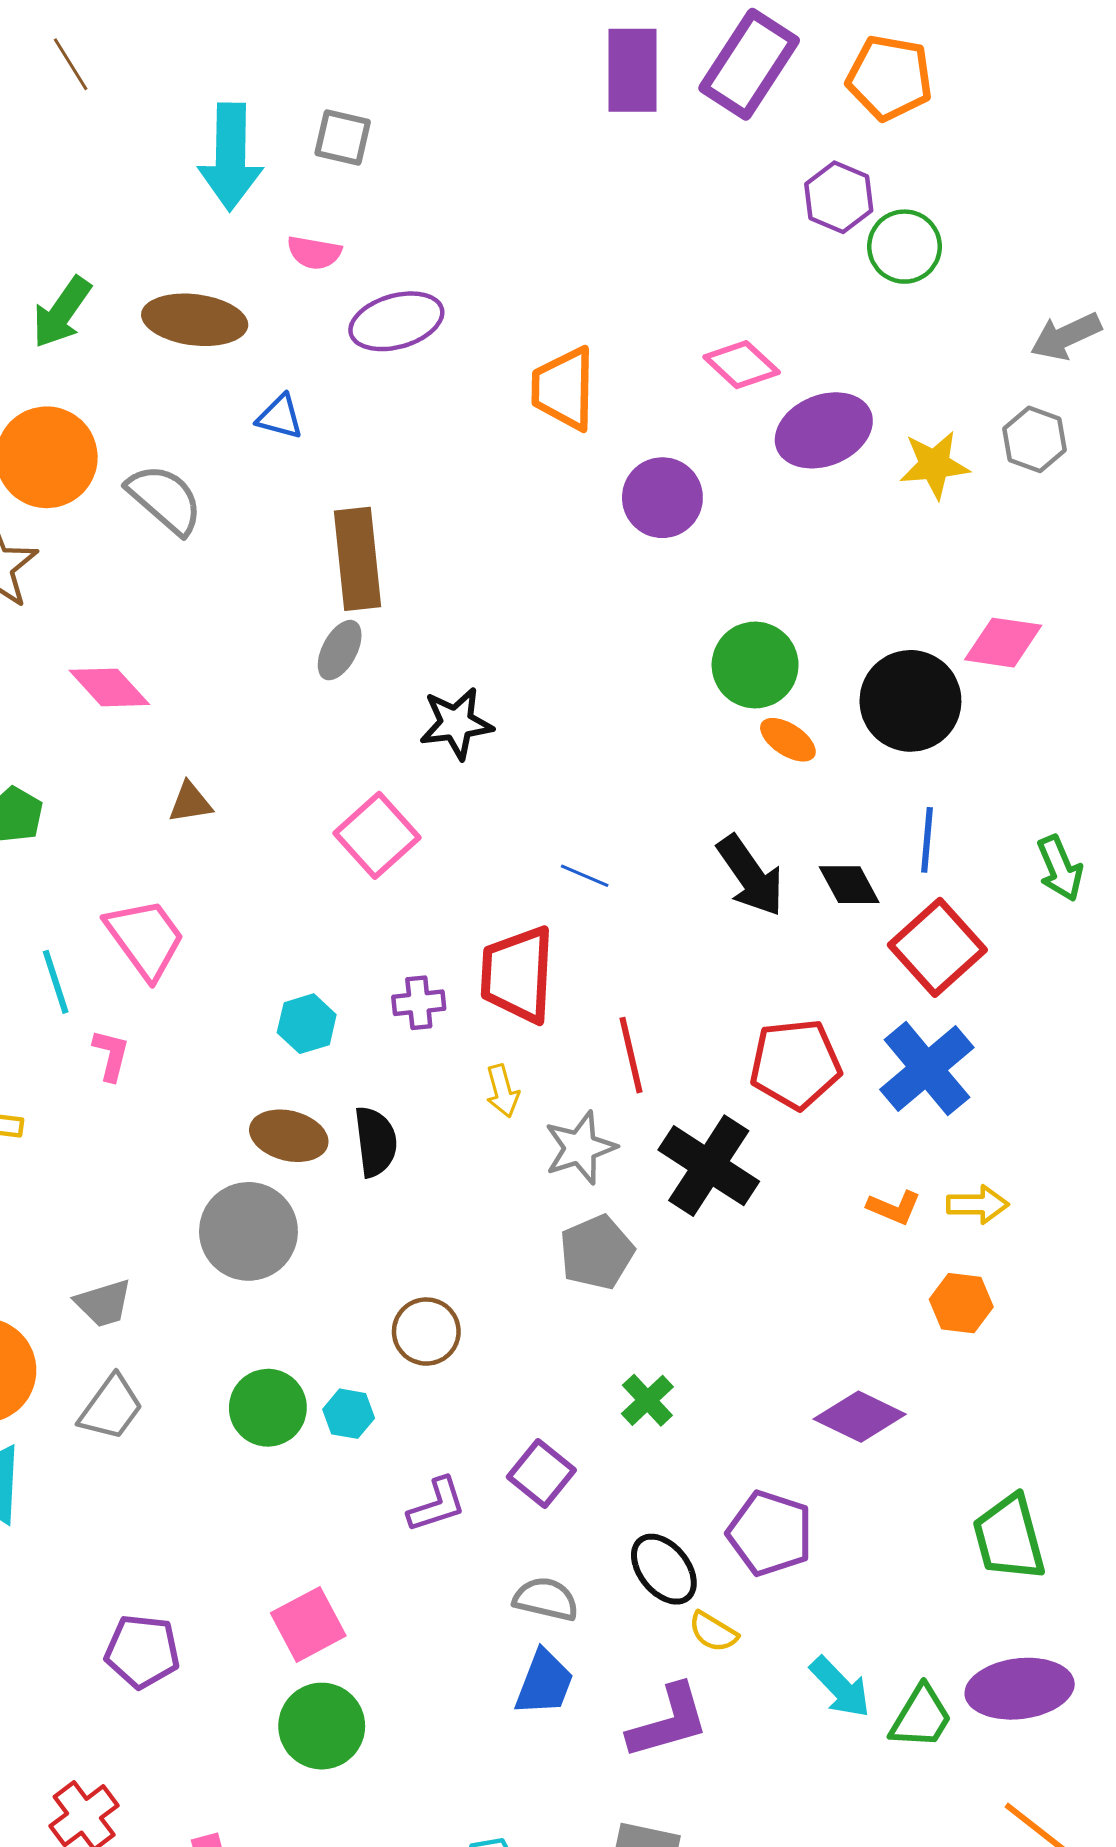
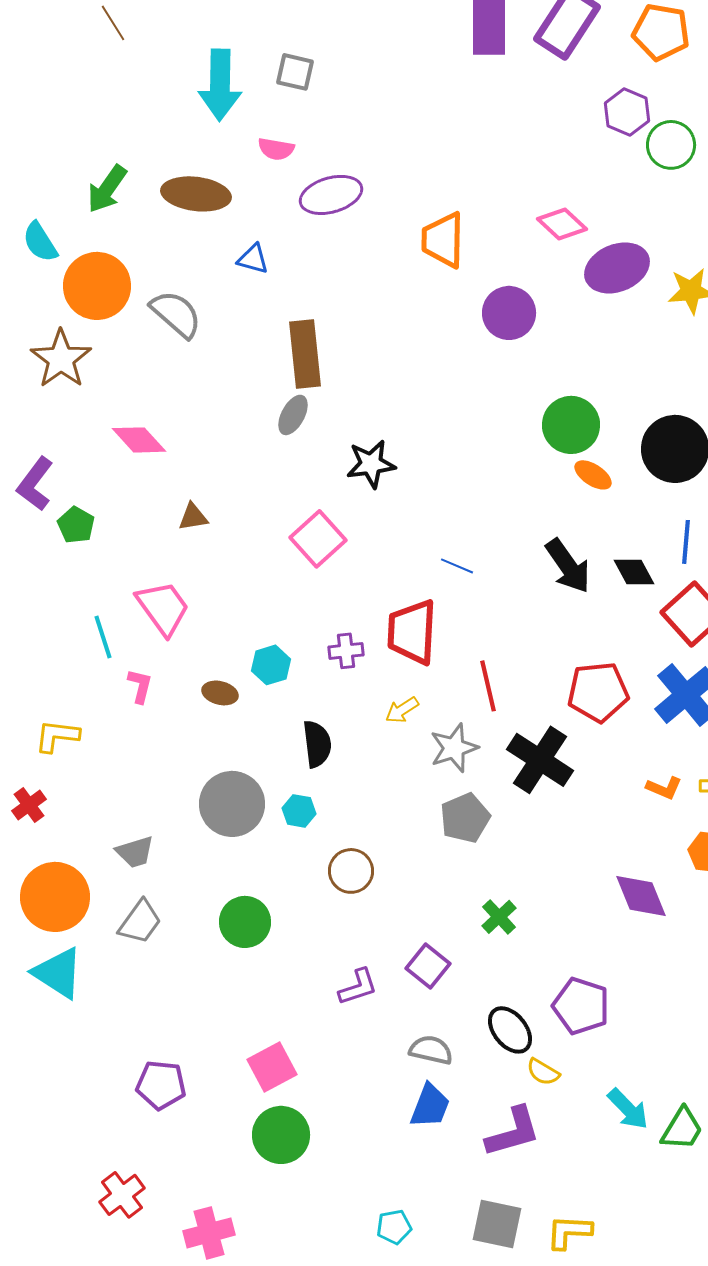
yellow arrow: (502, 1091) -> (402, 710), turned 72
brown ellipse: (289, 1136) -> (220, 693), moved, size x0.7
cyan hexagon: (349, 1414) -> (299, 811), moved
purple diamond: (860, 1417) -> (641, 896), moved, turned 42

